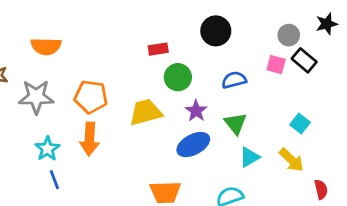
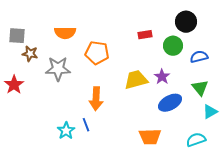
green circle: (178, 77) -> (173, 46), moved
orange pentagon: (91, 97) -> (97, 53), moved
purple star: (196, 111) -> (162, 77), moved
cyan star: (47, 149) -> (66, 131), moved
blue line: (54, 180) -> (86, 125), moved

